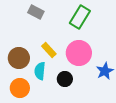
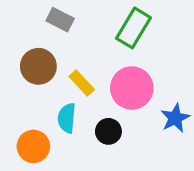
brown circle: (19, 58) -> (38, 66), moved

